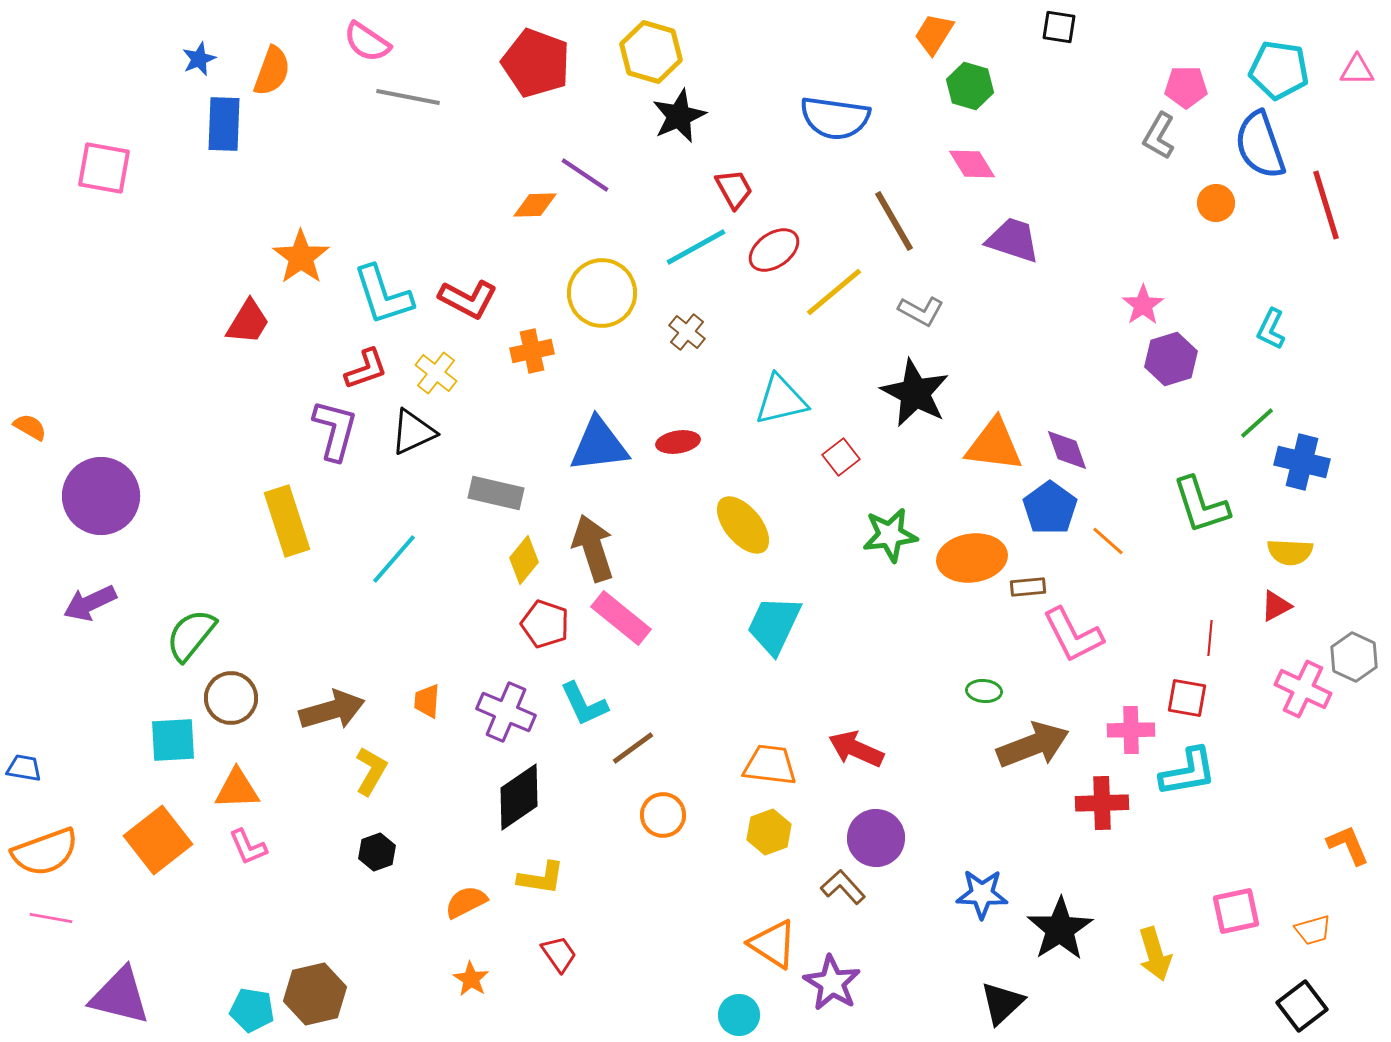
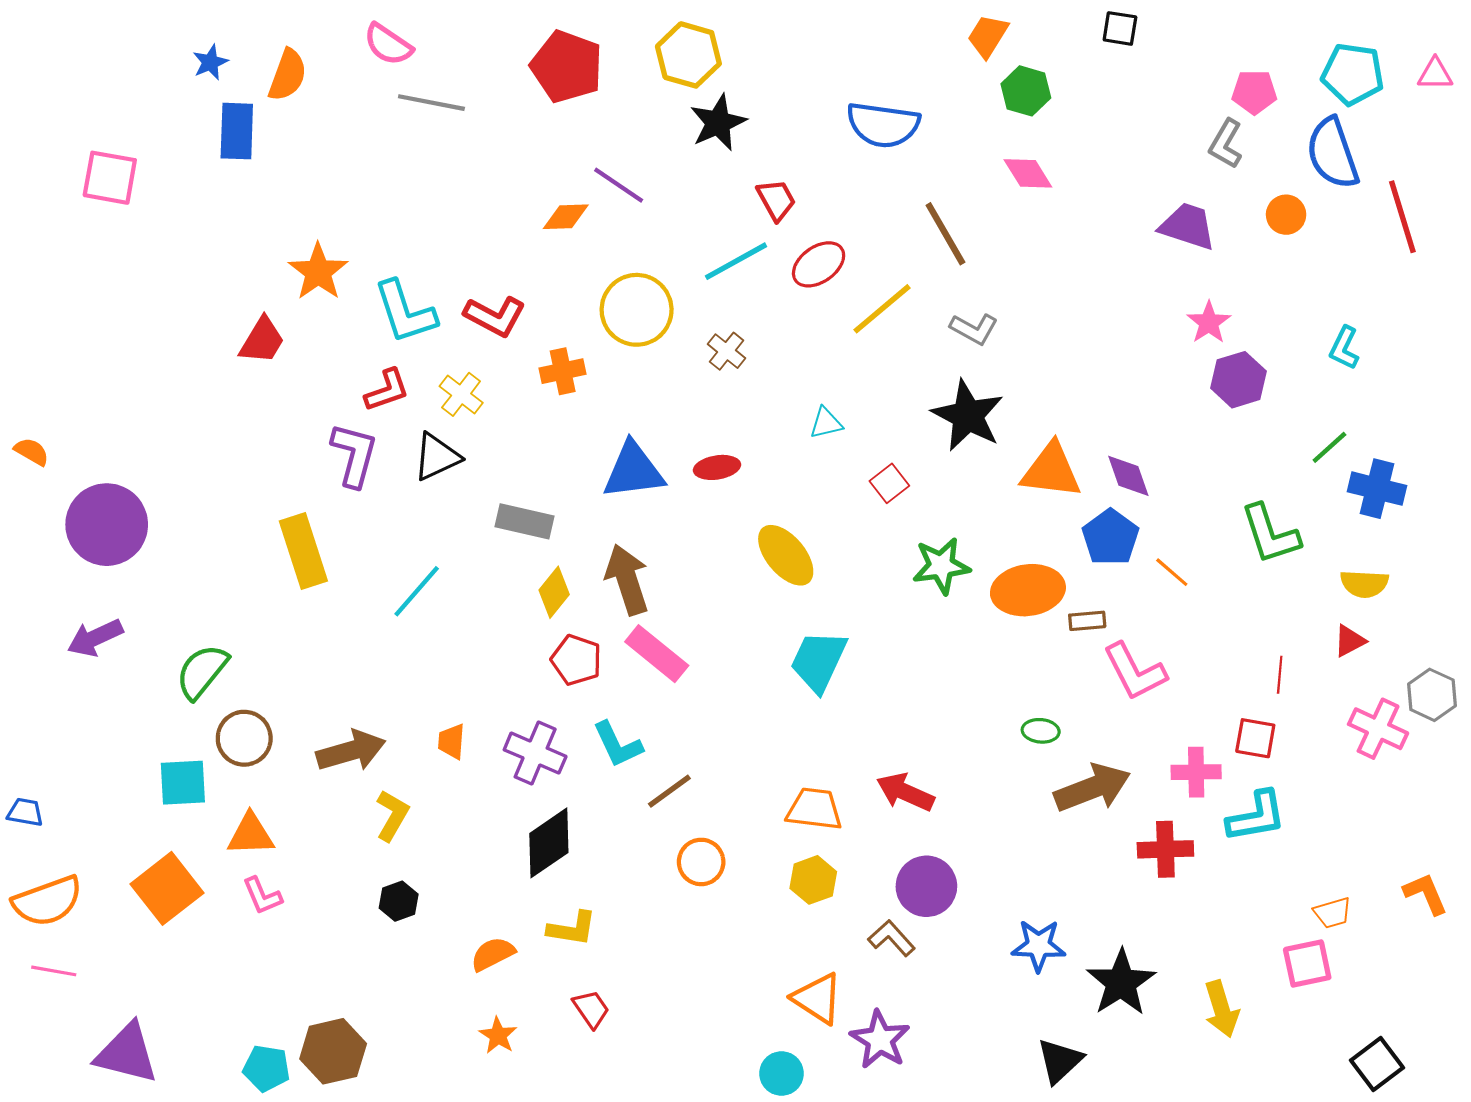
purple trapezoid: (1013, 240) -> (1188, 226), moved
cyan triangle: (781, 400) -> (826, 423), size x0.6
orange trapezoid: (1313, 930) -> (1333, 913), moved

